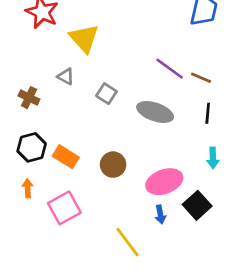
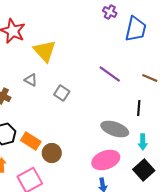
brown line: (201, 78) -> (150, 78), moved
gray ellipse: (155, 112) -> (115, 129), moved
brown circle: (113, 165) -> (52, 153), moved
black square: (197, 205) -> (144, 170), moved

